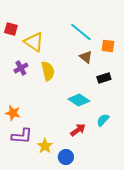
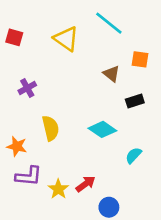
cyan line: (81, 32) -> (109, 23), moved
yellow triangle: (34, 42) -> (66, 39), moved
yellow semicircle: (48, 71) -> (51, 128), moved
red arrow: (78, 130) -> (86, 184), moved
blue circle: (66, 157) -> (109, 207), moved

